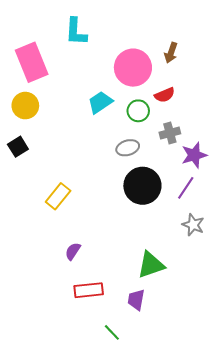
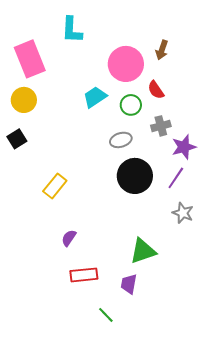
red semicircle: (165, 95) -> (156, 90), turned 78

